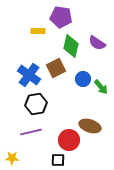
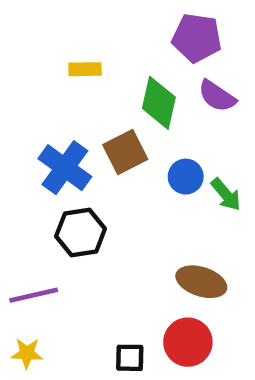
purple pentagon: (61, 17) -> (197, 38), moved
purple line: (31, 132) -> (34, 295), moved
red circle: (69, 140) -> (188, 342), moved

